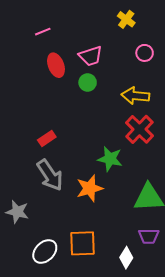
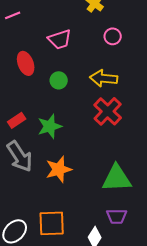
red ellipse: (56, 65) -> (26, 63), moved
green circle: (88, 82) -> (59, 80), moved
green star: (110, 159) -> (50, 126), moved, turned -30

